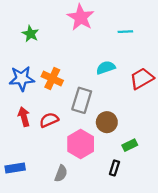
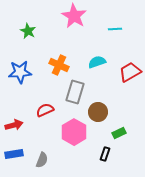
orange cross: (52, 78) -> (59, 65), moved
red arrow: (24, 117) -> (14, 125), moved, turned 90
gray semicircle: (61, 173) -> (42, 160), moved

